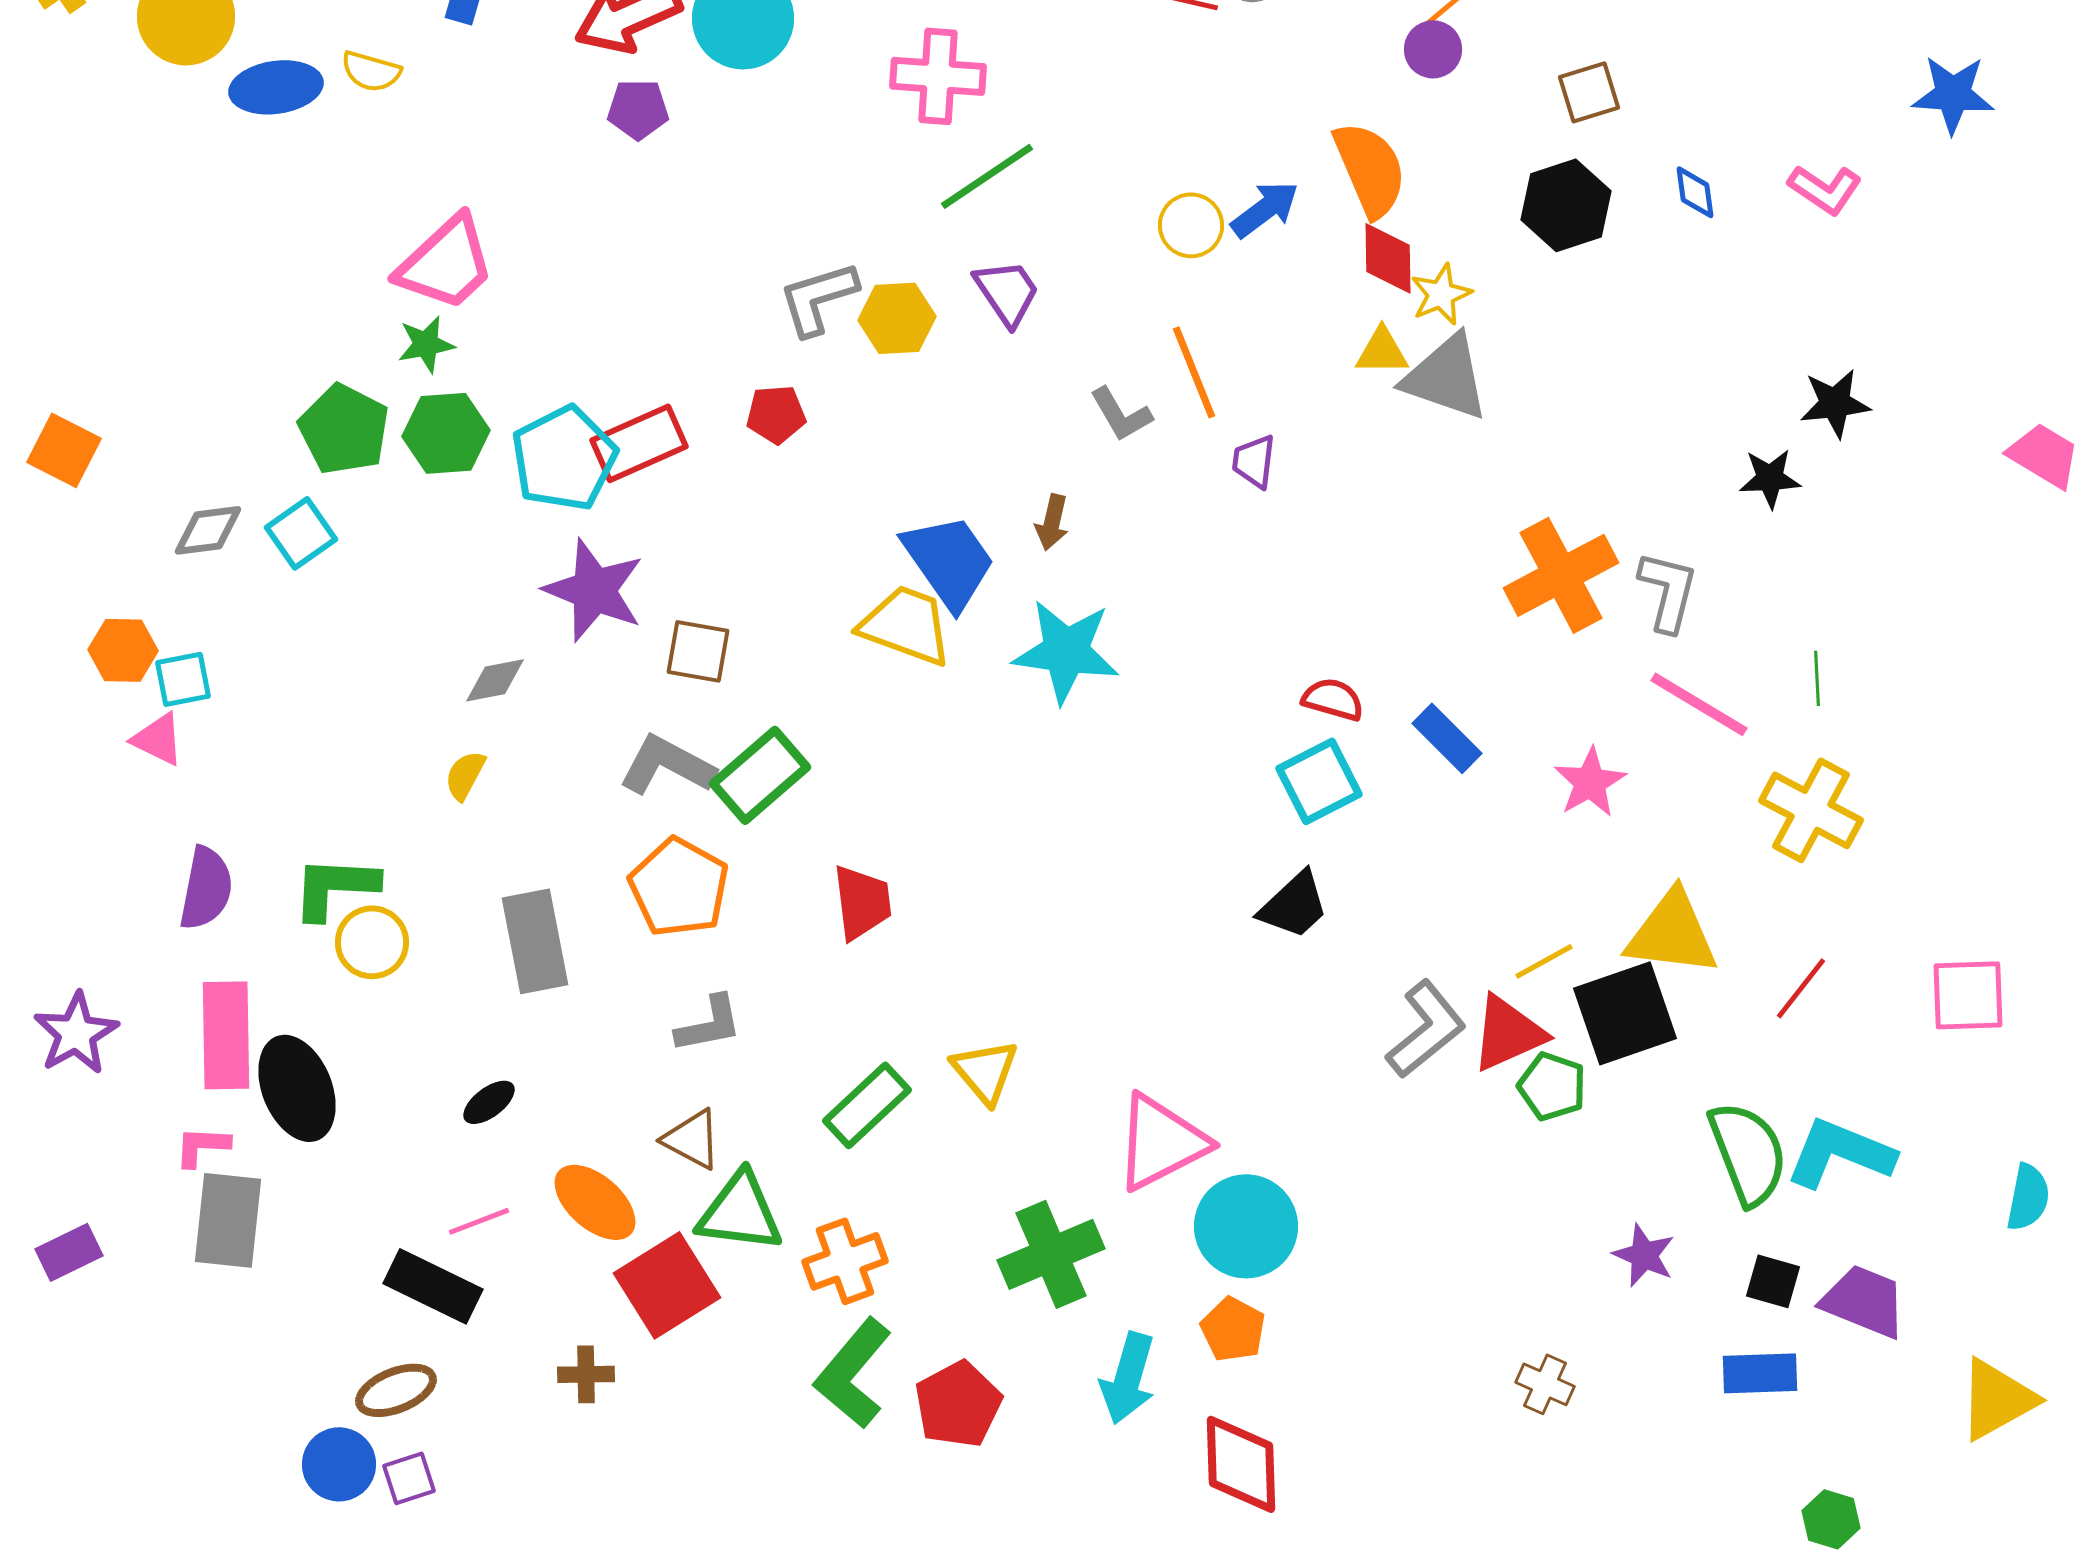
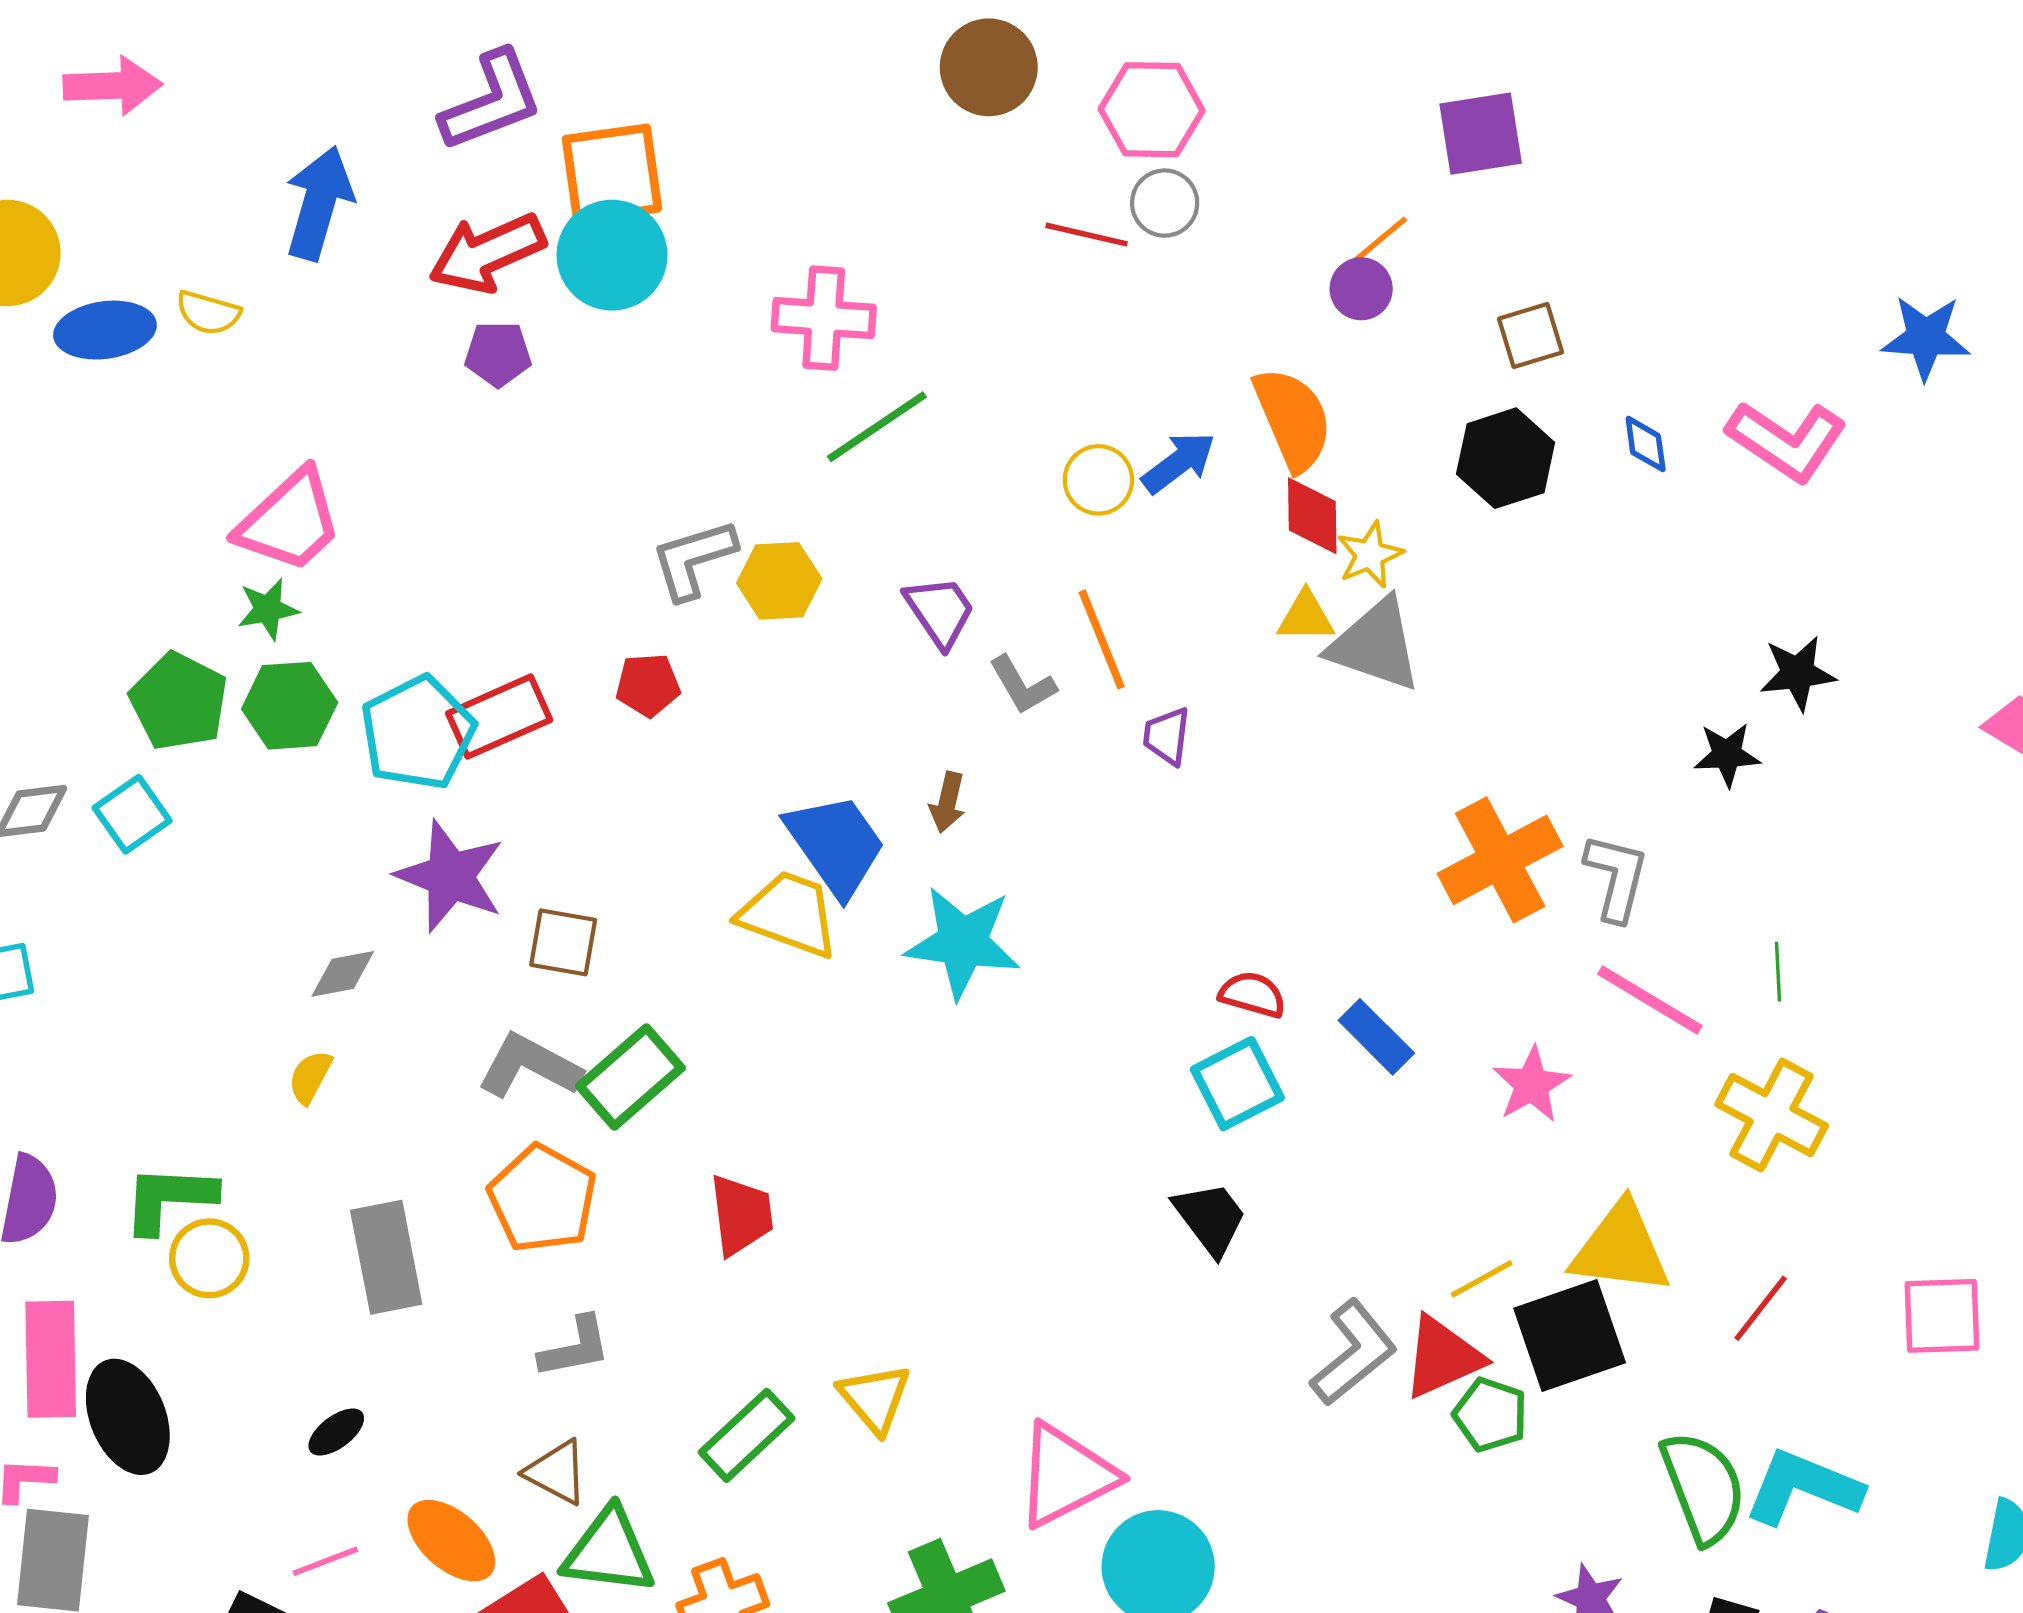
pink L-shape: (1825, 189) -> (1787, 441), size x1.5
purple trapezoid: (1007, 292) -> (940, 611), moved
black trapezoid: (1294, 905) -> (1210, 1218), turned -84

